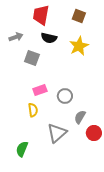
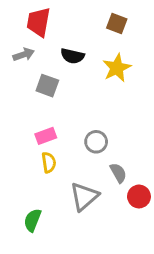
red trapezoid: (41, 15) -> (38, 22), moved
pink rectangle: (40, 90) -> (46, 136), moved
gray semicircle: (80, 117) -> (118, 173), turned 120

